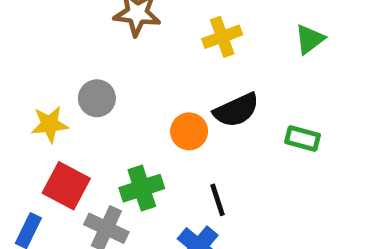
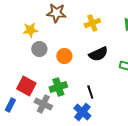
yellow star: (50, 124) -> (30, 30), moved
orange circle: (189, 131) -> (64, 56), moved

